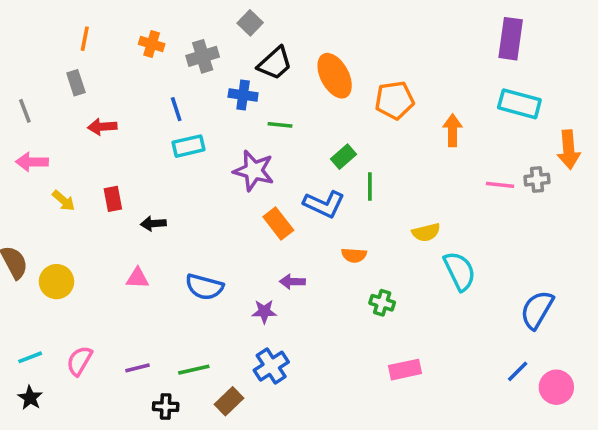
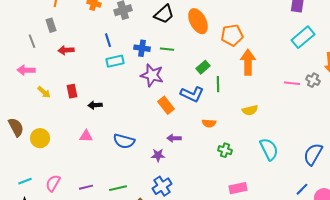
blue cross: (243, 95) -> (142, 48), moved
cyan rectangle: (519, 104) -> (303, 37), turned -55
gray line: (25, 111) -> (32, 41), moved
orange arrow: (453, 130) -> (248, 62), moved, size x1.4
gray cross: (537, 180) -> (313, 80), turned 32
cyan semicircle: (460, 271) -> (269, 149), moved

